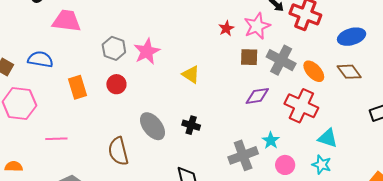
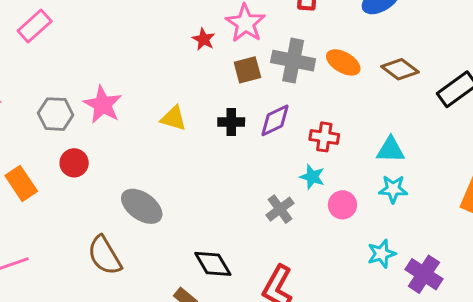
brown diamond: (349, 72) -> (400, 69), moved
red cross: (301, 106) -> (324, 137), moved, size x0.6
black cross: (191, 125) -> (231, 122), moved
gray cross: (243, 155) -> (280, 209), size x0.7

